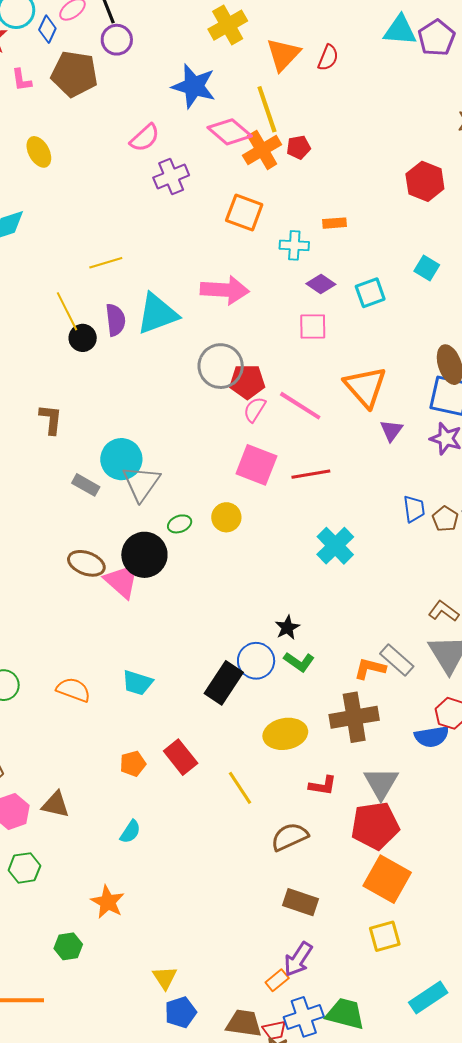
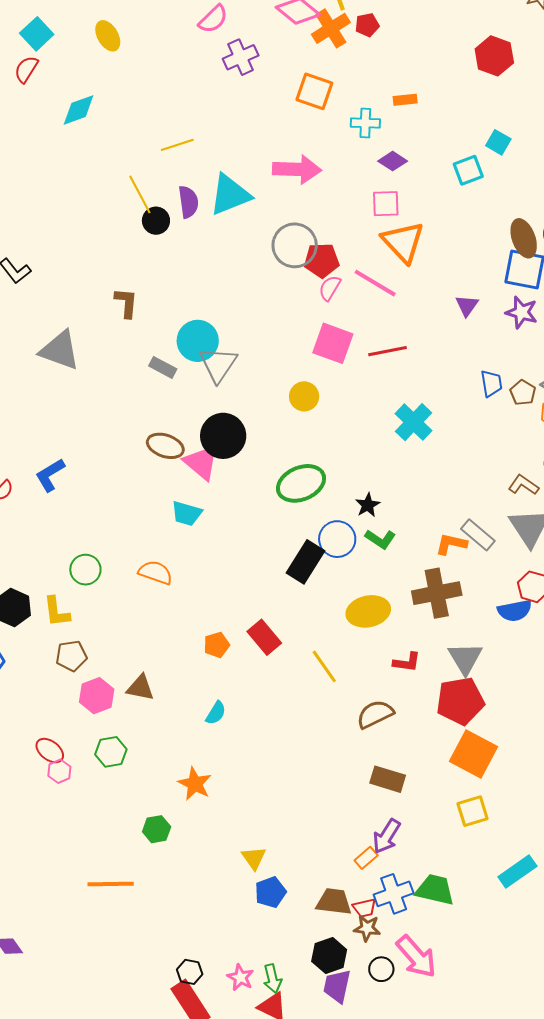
cyan square: (370, 293) -> (468, 170), moved
orange triangle: (365, 387) -> (403, 242), moved
green ellipse: (180, 524) -> (301, 483), moved, size x2.0
cyan trapezoid: (137, 683) -> (187, 513), moved

